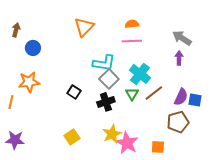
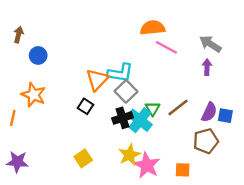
orange semicircle: (132, 24) -> (153, 28), size x1.5
orange triangle: (84, 27) -> (97, 80), moved
pink line: (132, 41) -> (166, 47), moved, turned 30
cyan cross: (140, 74) -> (140, 120), moved
orange star: (29, 82) -> (34, 95), turned 30

